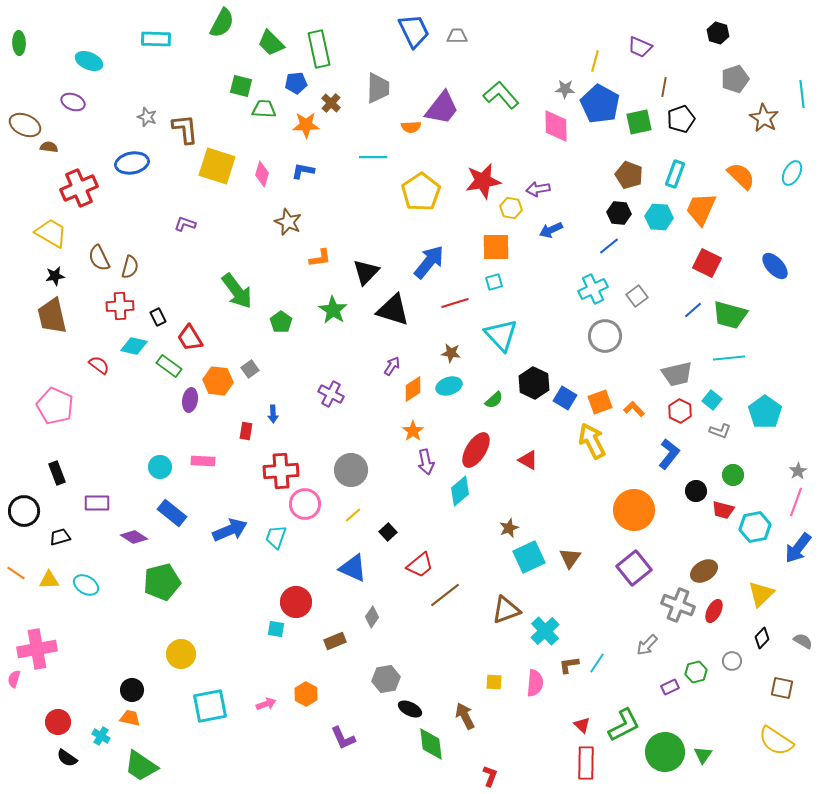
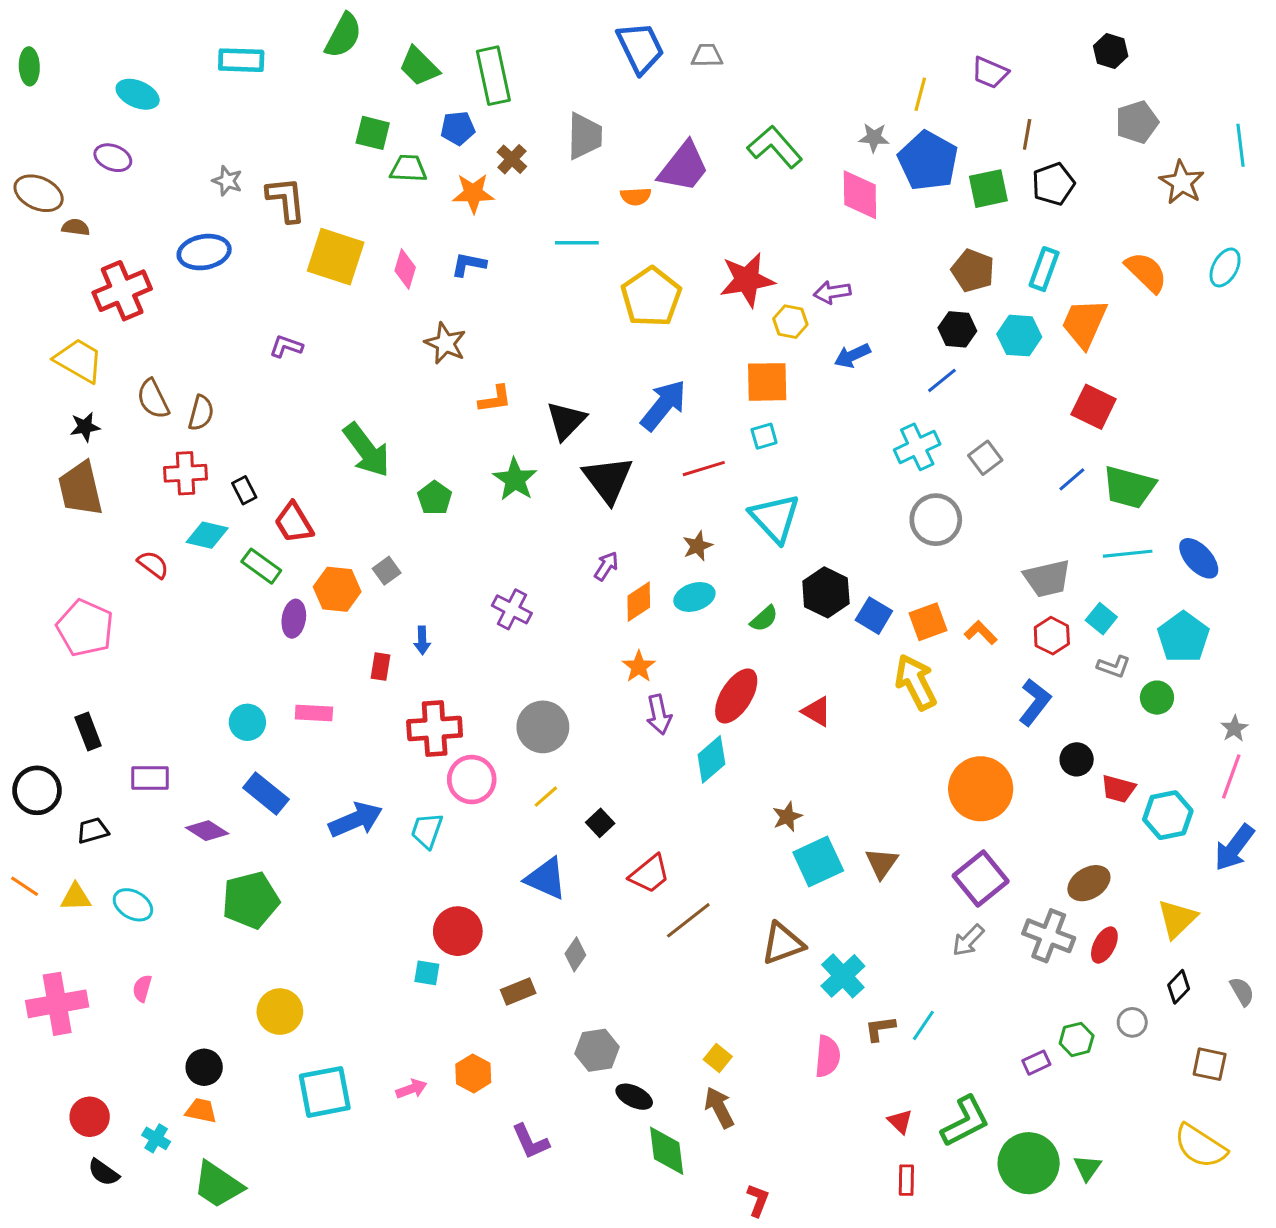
blue ellipse: (775, 266) -> (1199, 558), moved
black triangle: (393, 310) -> (608, 479), turned 36
brown star: (451, 353) -> (698, 546), turned -30
green circle: (733, 475) -> (1157, 698), moved
gray semicircle: (803, 641) -> (1242, 991), turned 30
gray arrow: (647, 645) -> (968, 940), moved
pink semicircle: (14, 679) -> (142, 988), moved
yellow square: (494, 682) -> (718, 1058), moved, turned 36
red rectangle: (586, 763) -> (906, 1180), size x0.6

